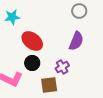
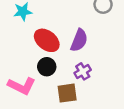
purple semicircle: (76, 41) -> (79, 40), moved

